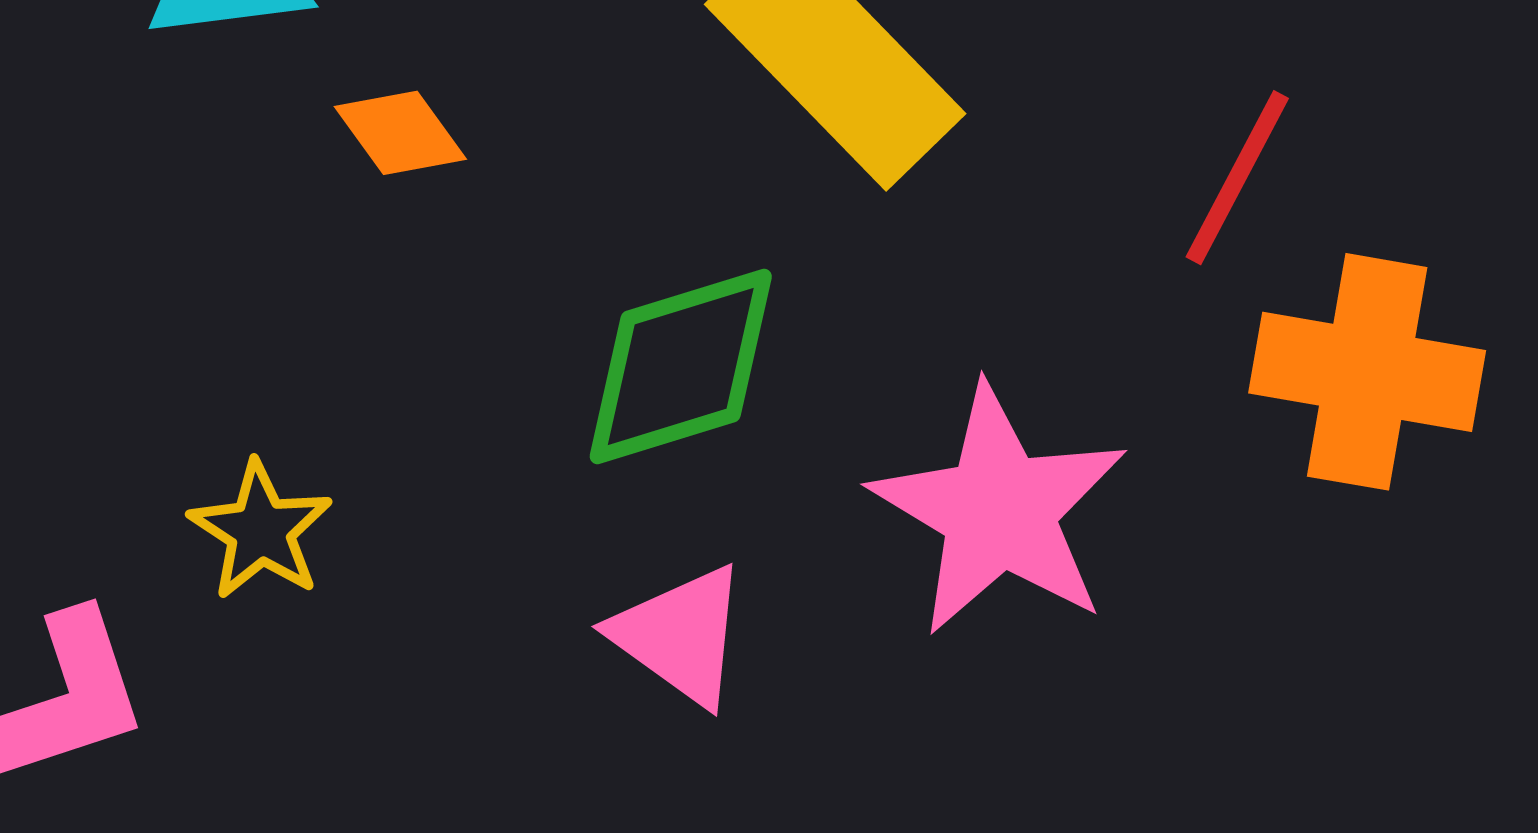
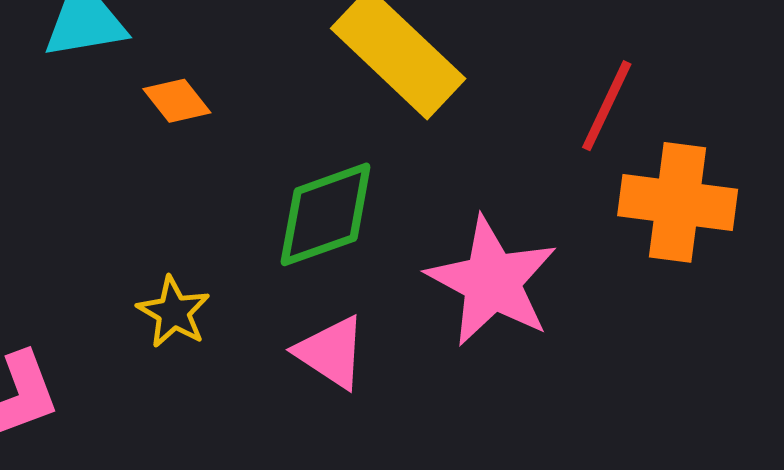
yellow star: (261, 530) -> (174, 312), moved

